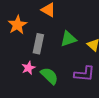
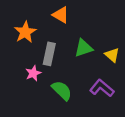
pink star: (28, 68) -> (33, 73), moved
purple L-shape: (84, 74) -> (102, 88), turned -145

